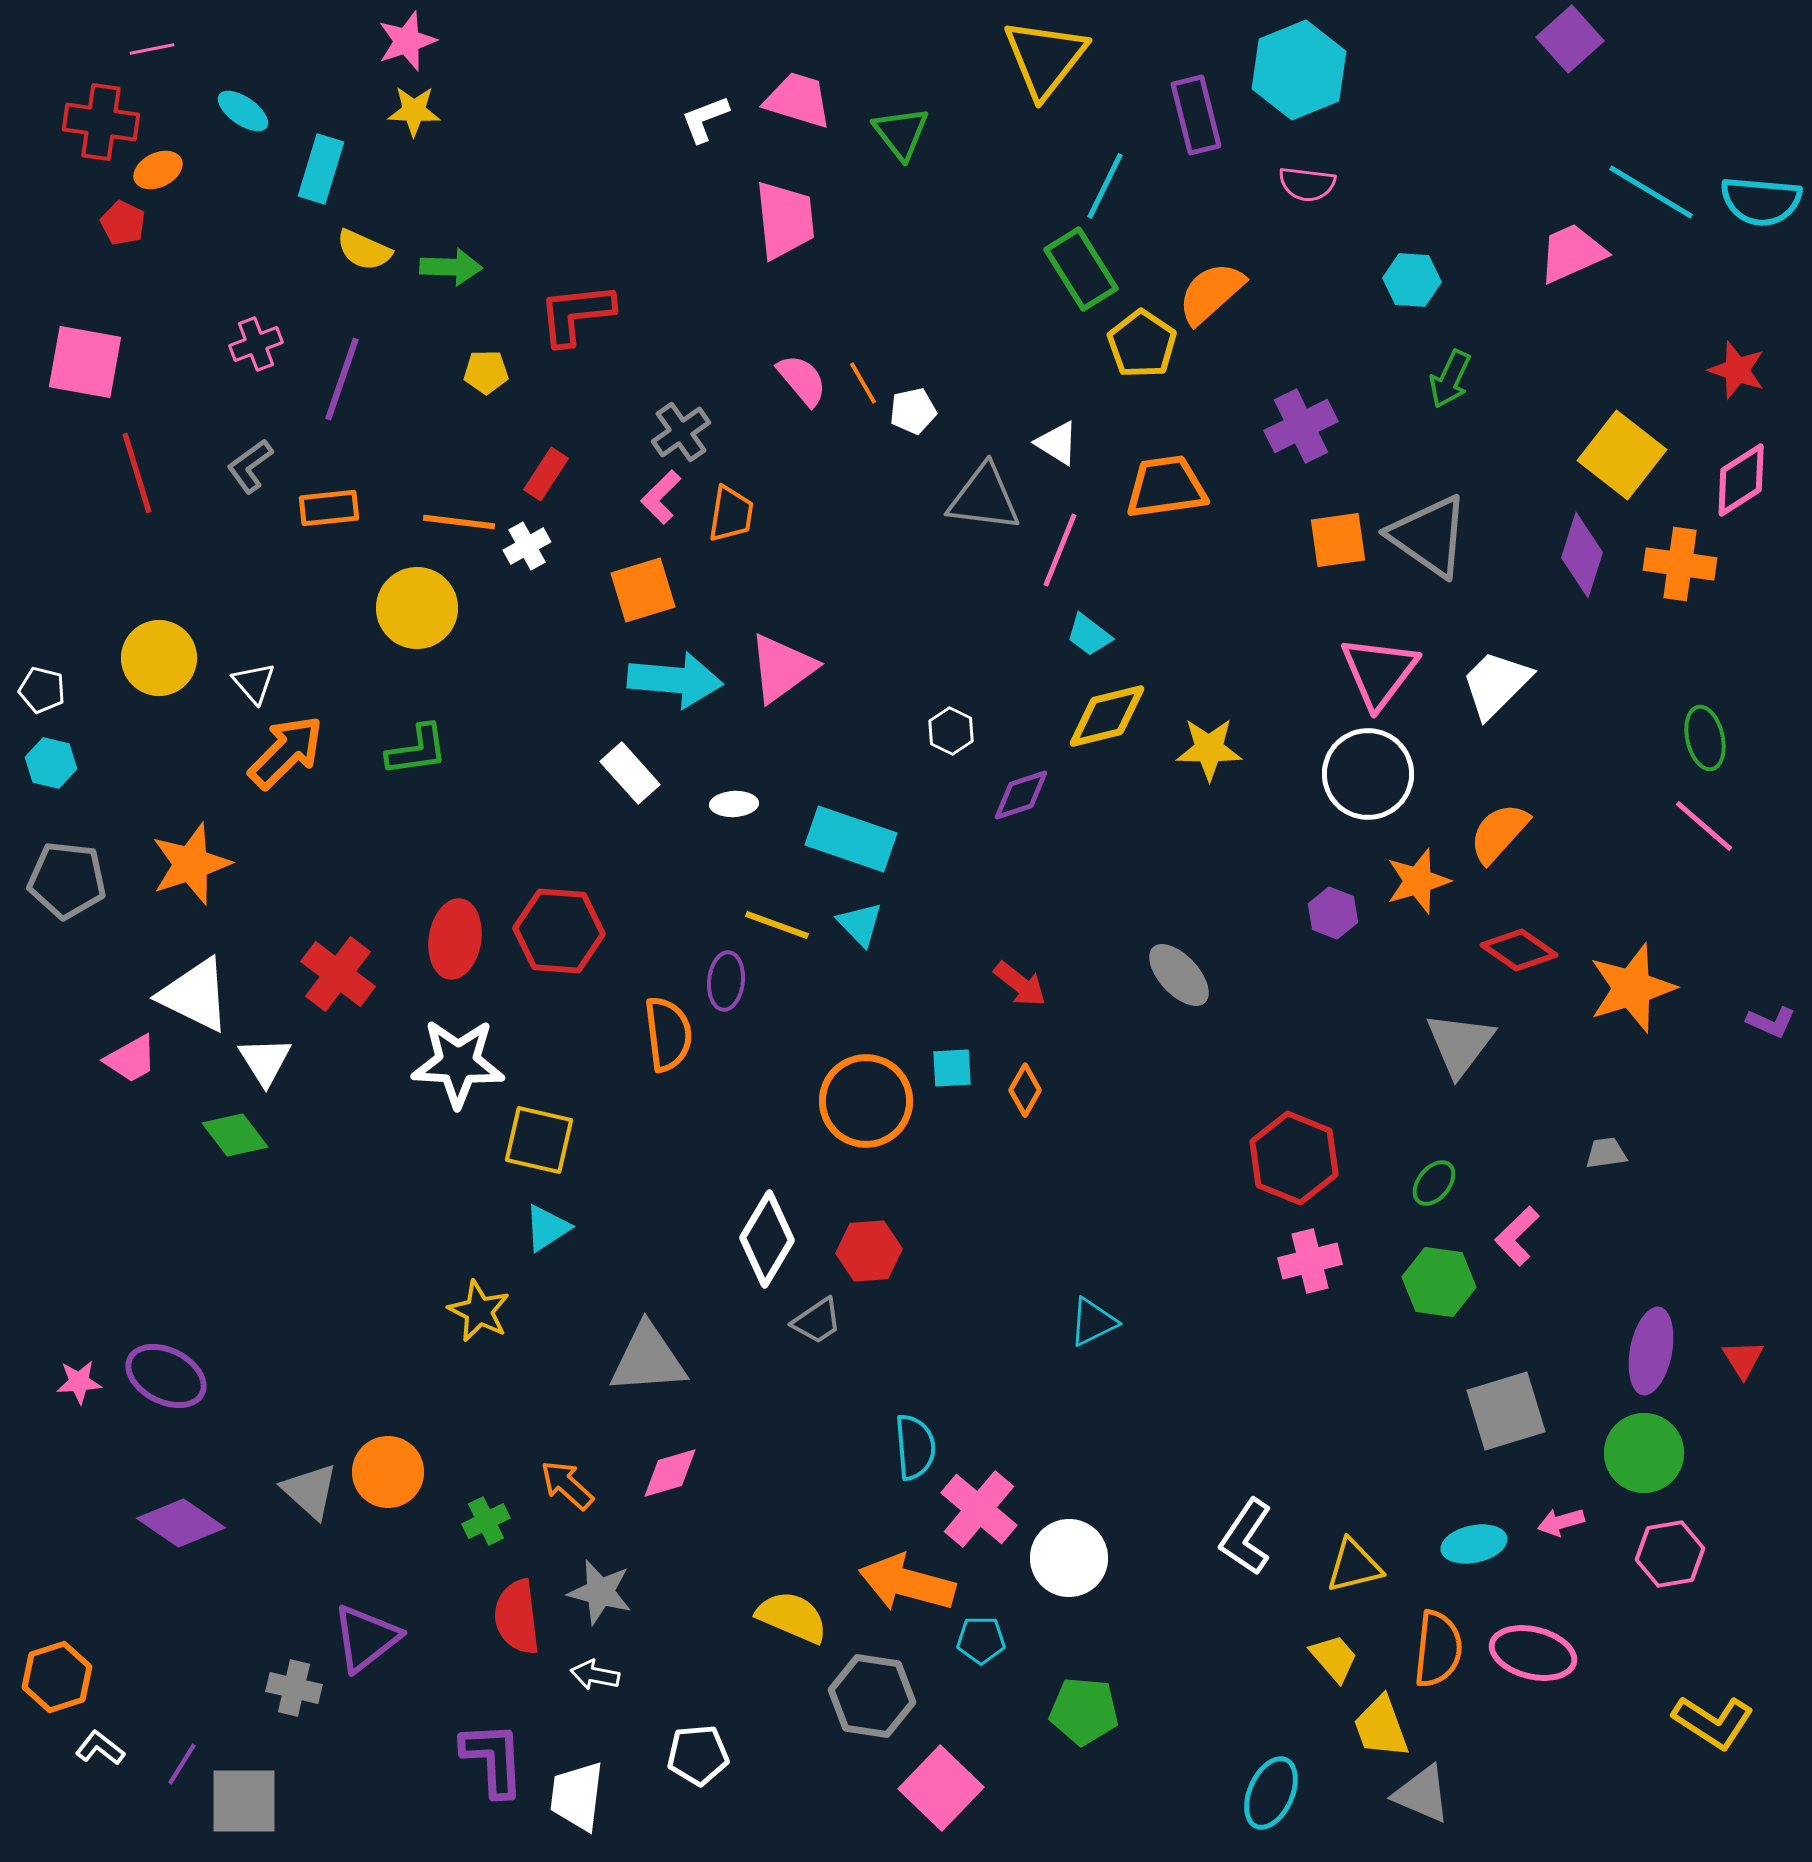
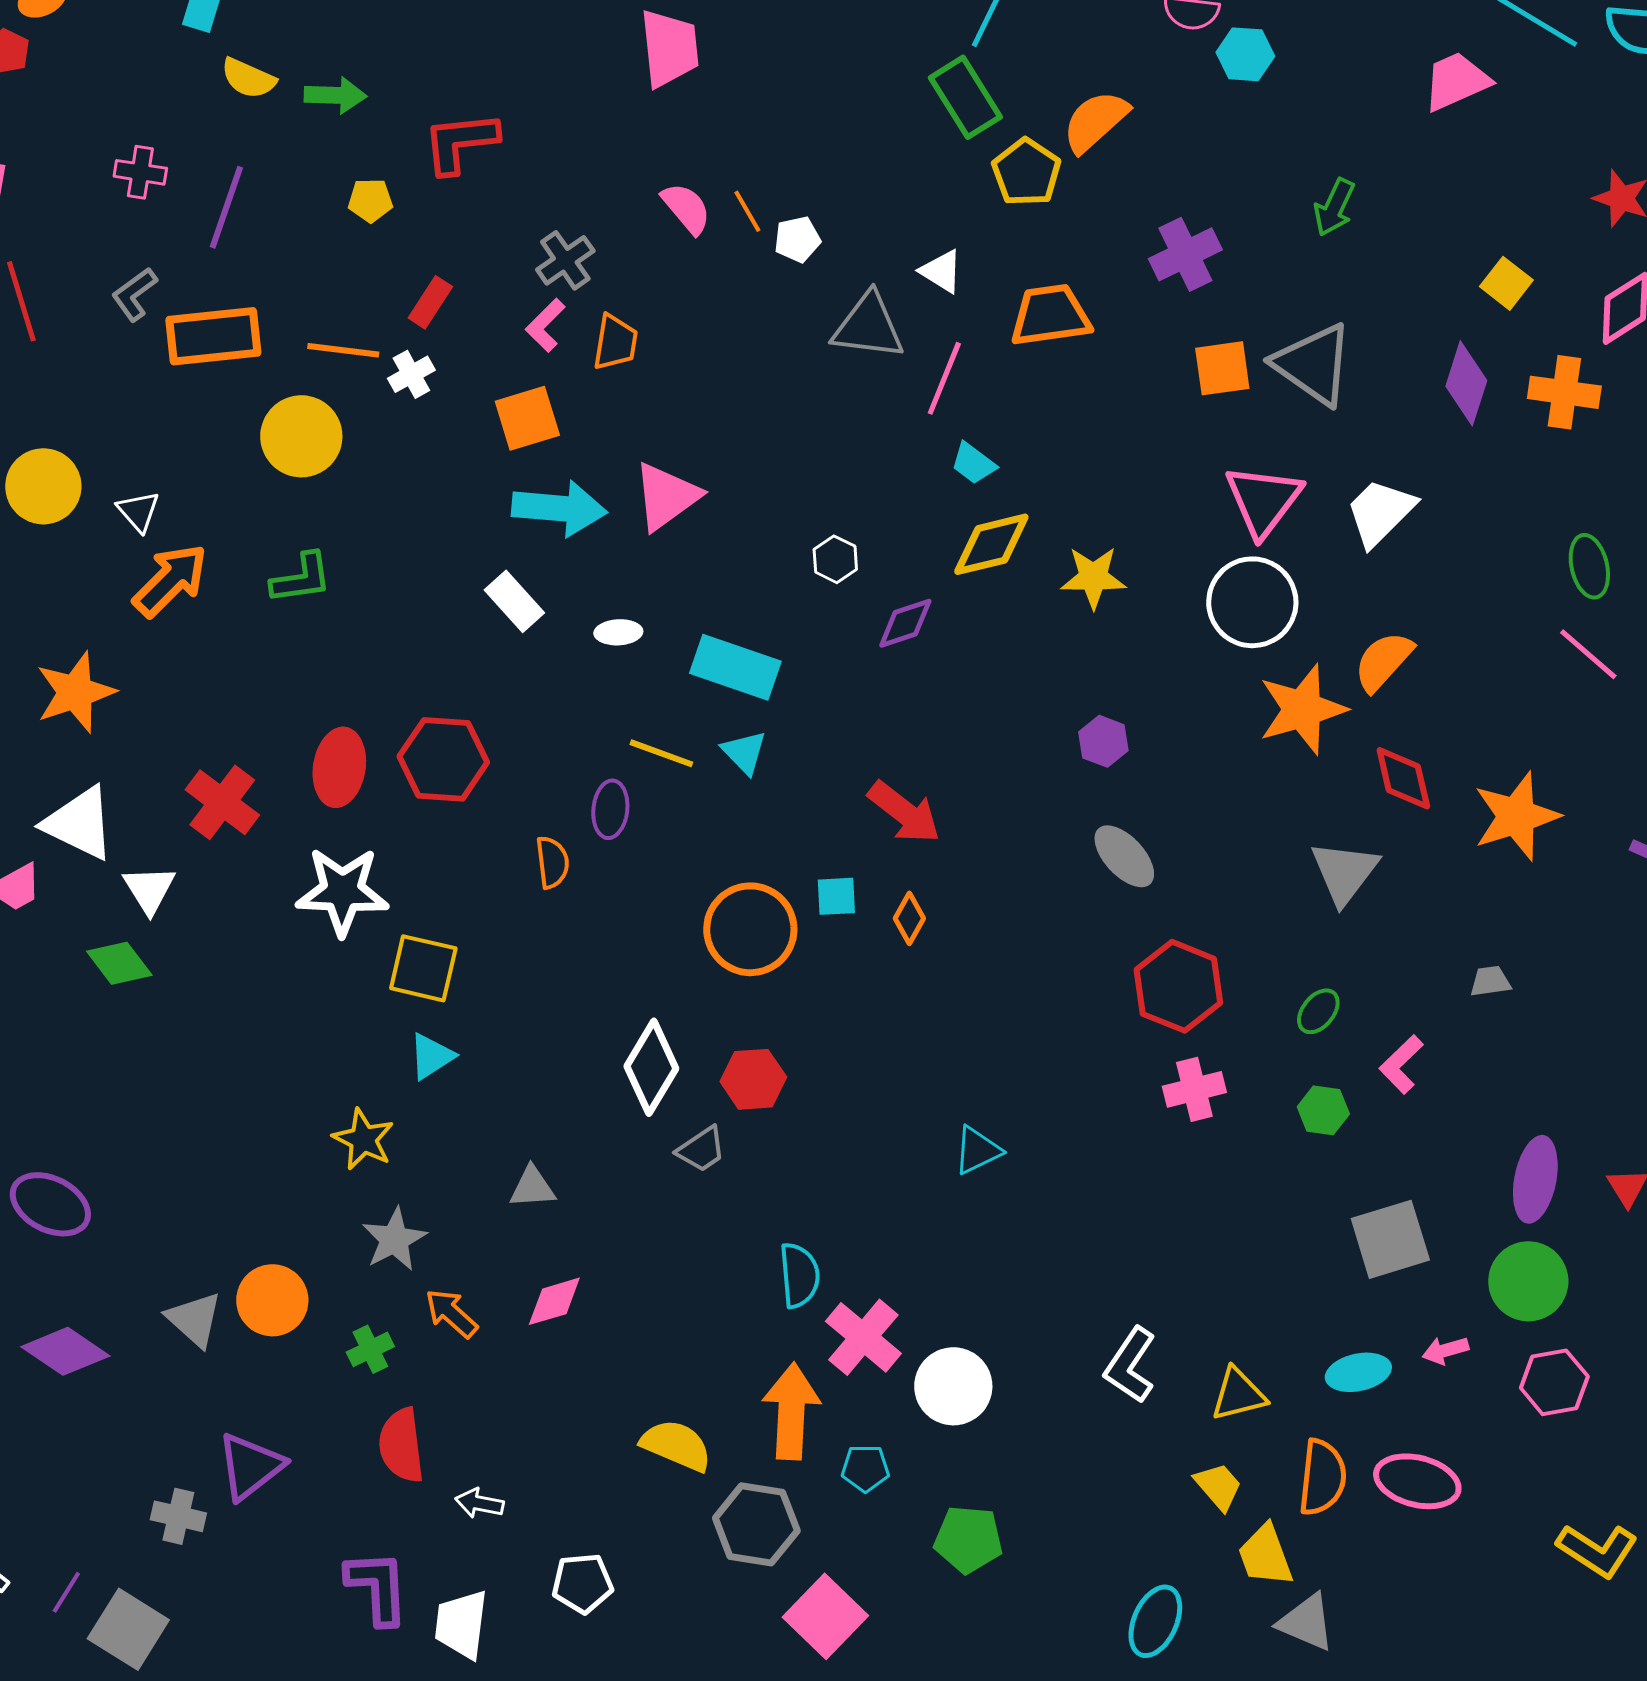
cyan hexagon: (1412, 280) -> (1245, 54), moved
pink cross: (256, 344) -> (140, 172), turned 30
yellow square: (1622, 455) -> (1506, 283), size x0.6
orange rectangle: (329, 508) -> (213, 336), size x1.6
orange star: (1418, 881) -> (1302, 709), size x1.4
purple hexagon: (1333, 913) -> (1103, 741), moved
red diamond: (1519, 950) -> (1403, 778), turned 42
gray ellipse: (1179, 975) -> (1124, 856), moved
red arrow: (1020, 984) -> (904, 812), size x1.4
orange semicircle: (668, 1034) -> (552, 862), size x0.7
green hexagon: (1439, 1282) -> (1323, 1110), size x0.7
gray triangle: (648, 1359) -> (532, 1187), size x0.6
orange arrow: (907, 1583) -> (791, 1411), turned 78
gray star: (600, 1592) -> (394, 1239), moved, turned 30
gray square: (244, 1801) -> (128, 1629), turned 32

